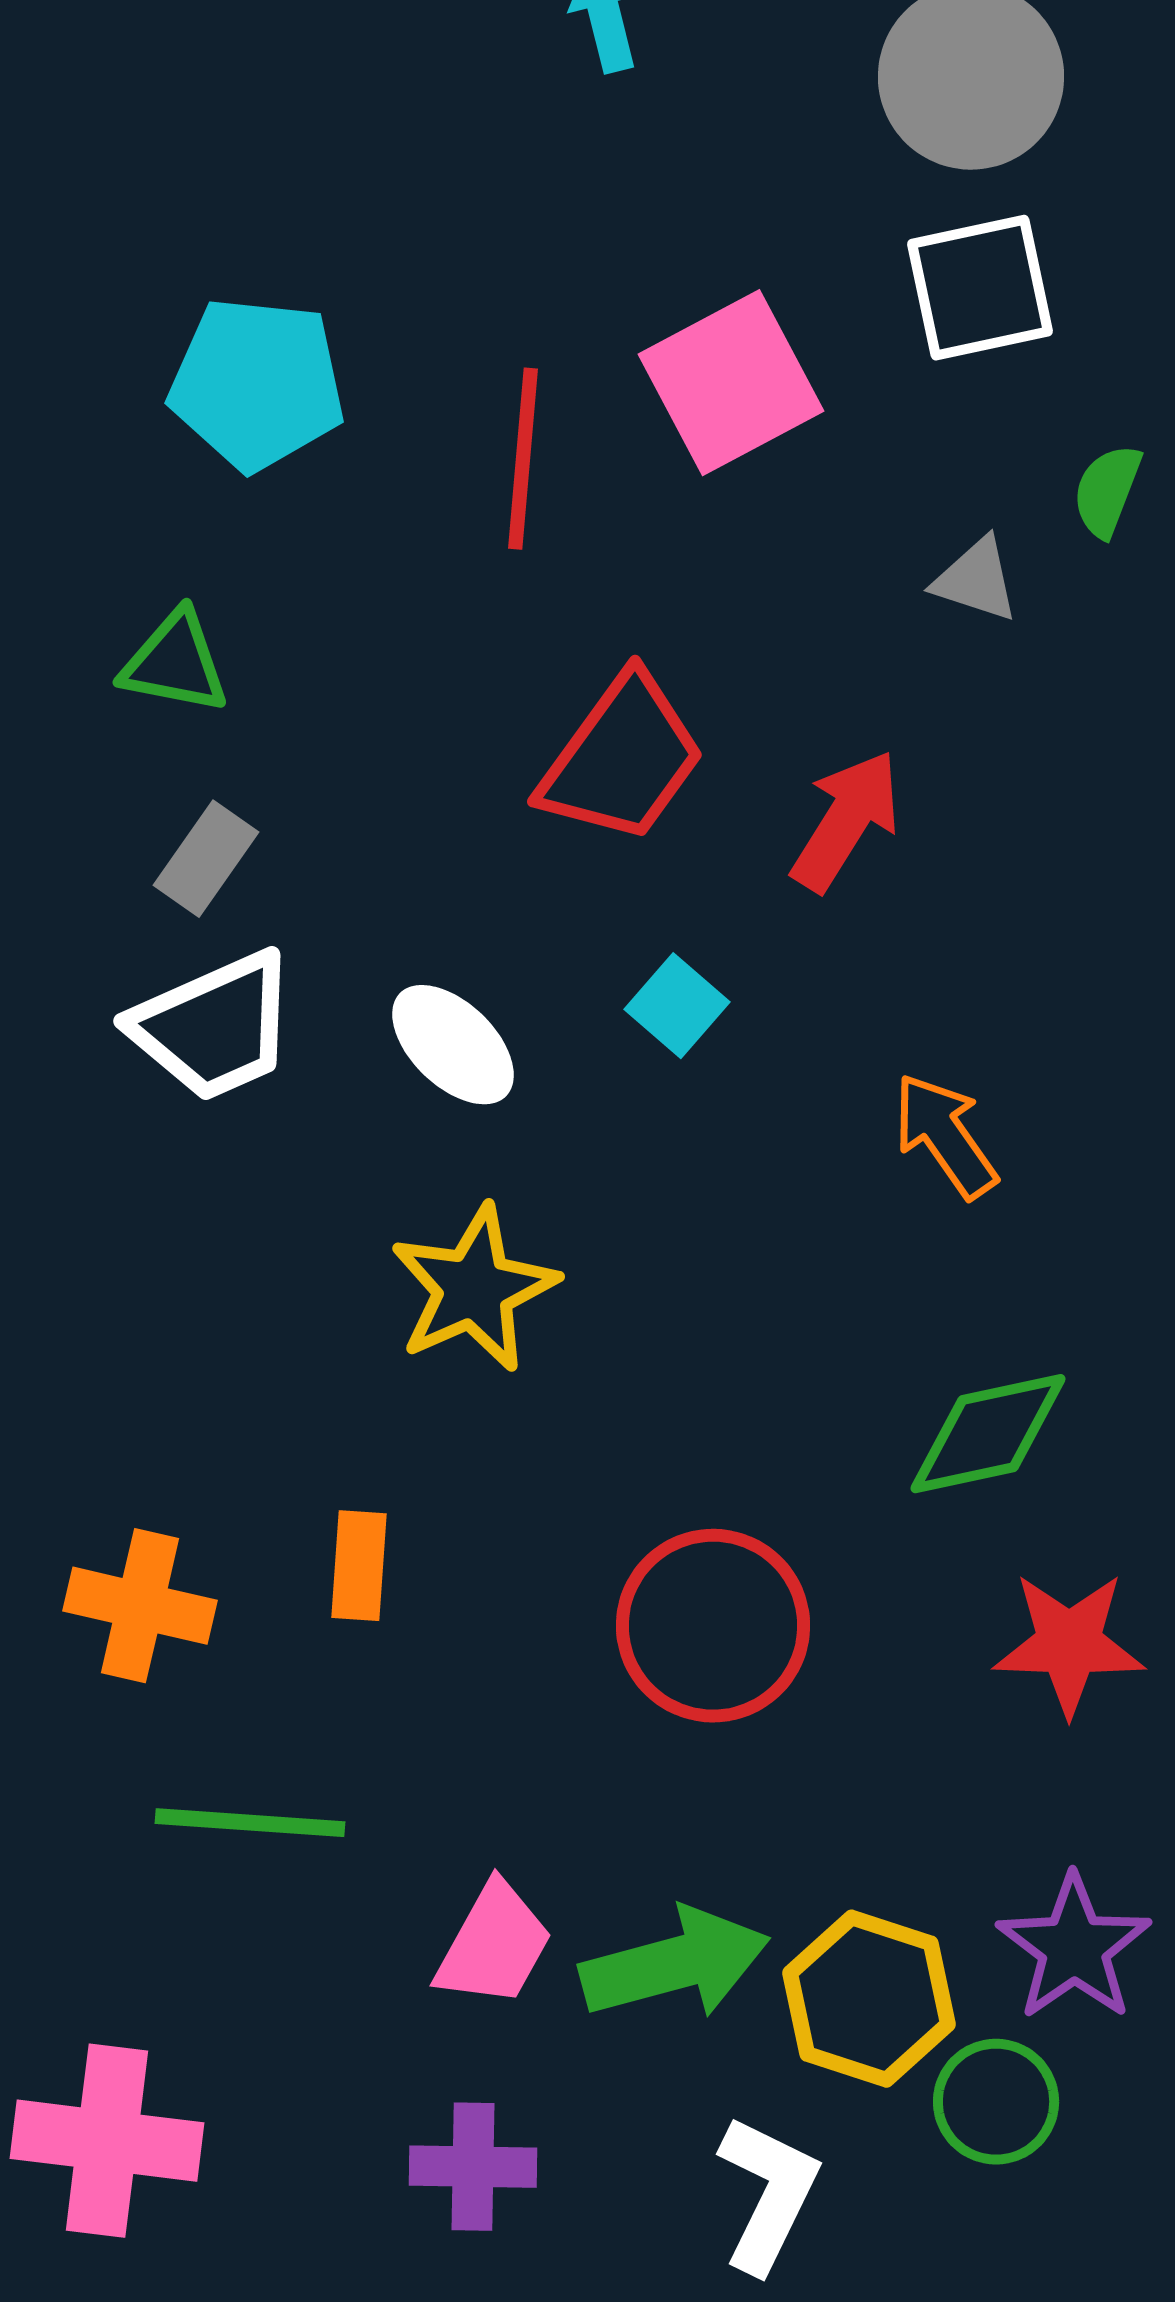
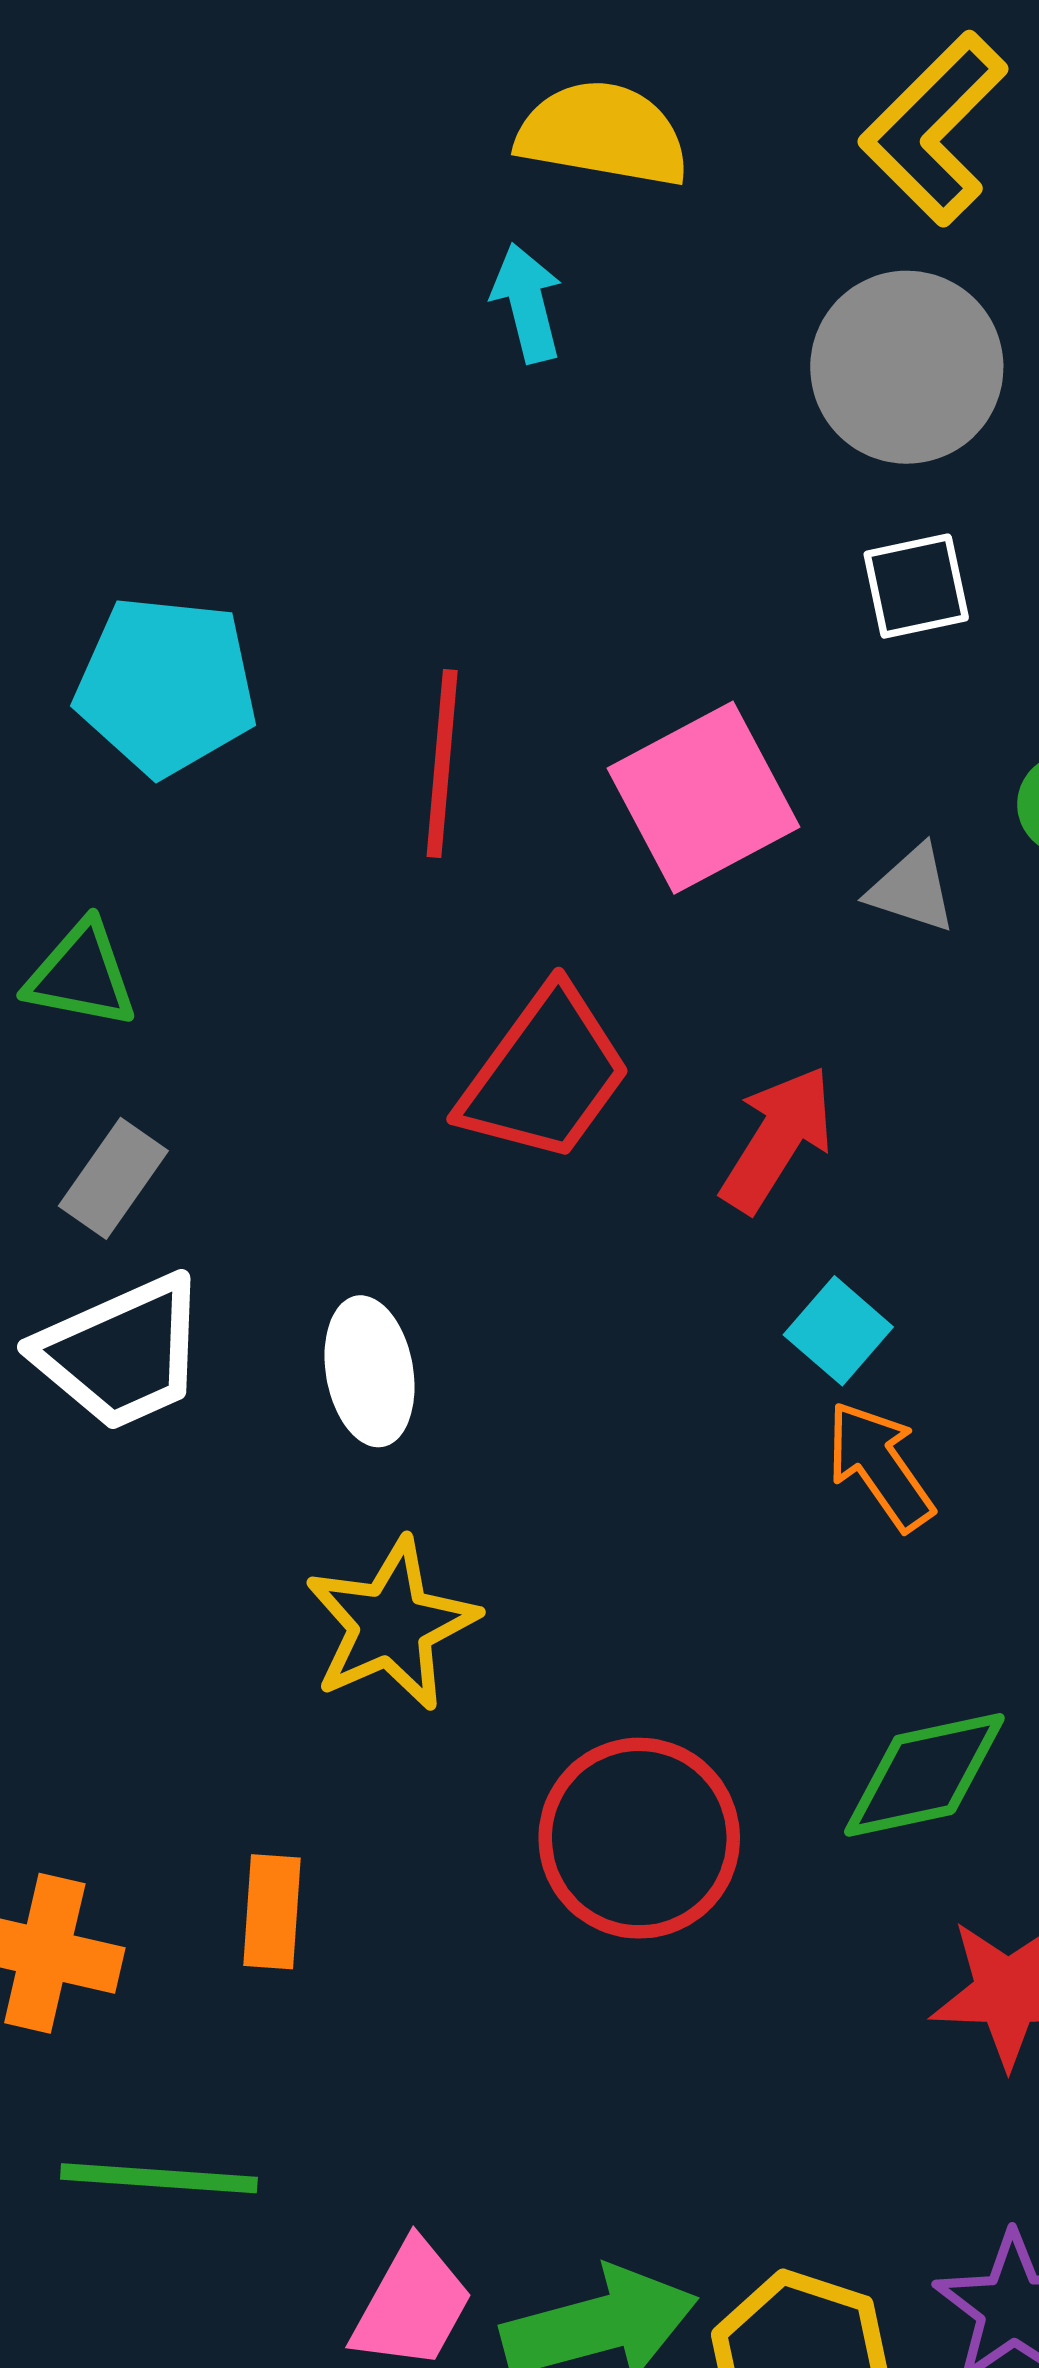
white square: (980, 288) -> (916, 586), size x0.7
pink square: (731, 383) -> (704, 798), moved
cyan square: (677, 1006) -> (838, 1331), moved
white ellipse: (453, 1045) -> (370, 1371), turned 36
red circle: (713, 1626) -> (639, 1838), moved

